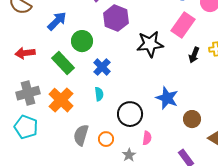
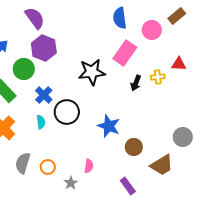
purple hexagon: (116, 18) -> (44, 48), moved
black circle: (130, 114) -> (67, 112), moved

